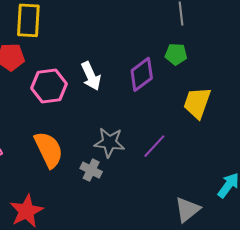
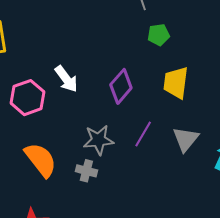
green pentagon: (176, 54) -> (159, 35), moved
purple diamond: (142, 74) -> (121, 86), moved
gray triangle: (187, 210) -> (186, 139), moved

